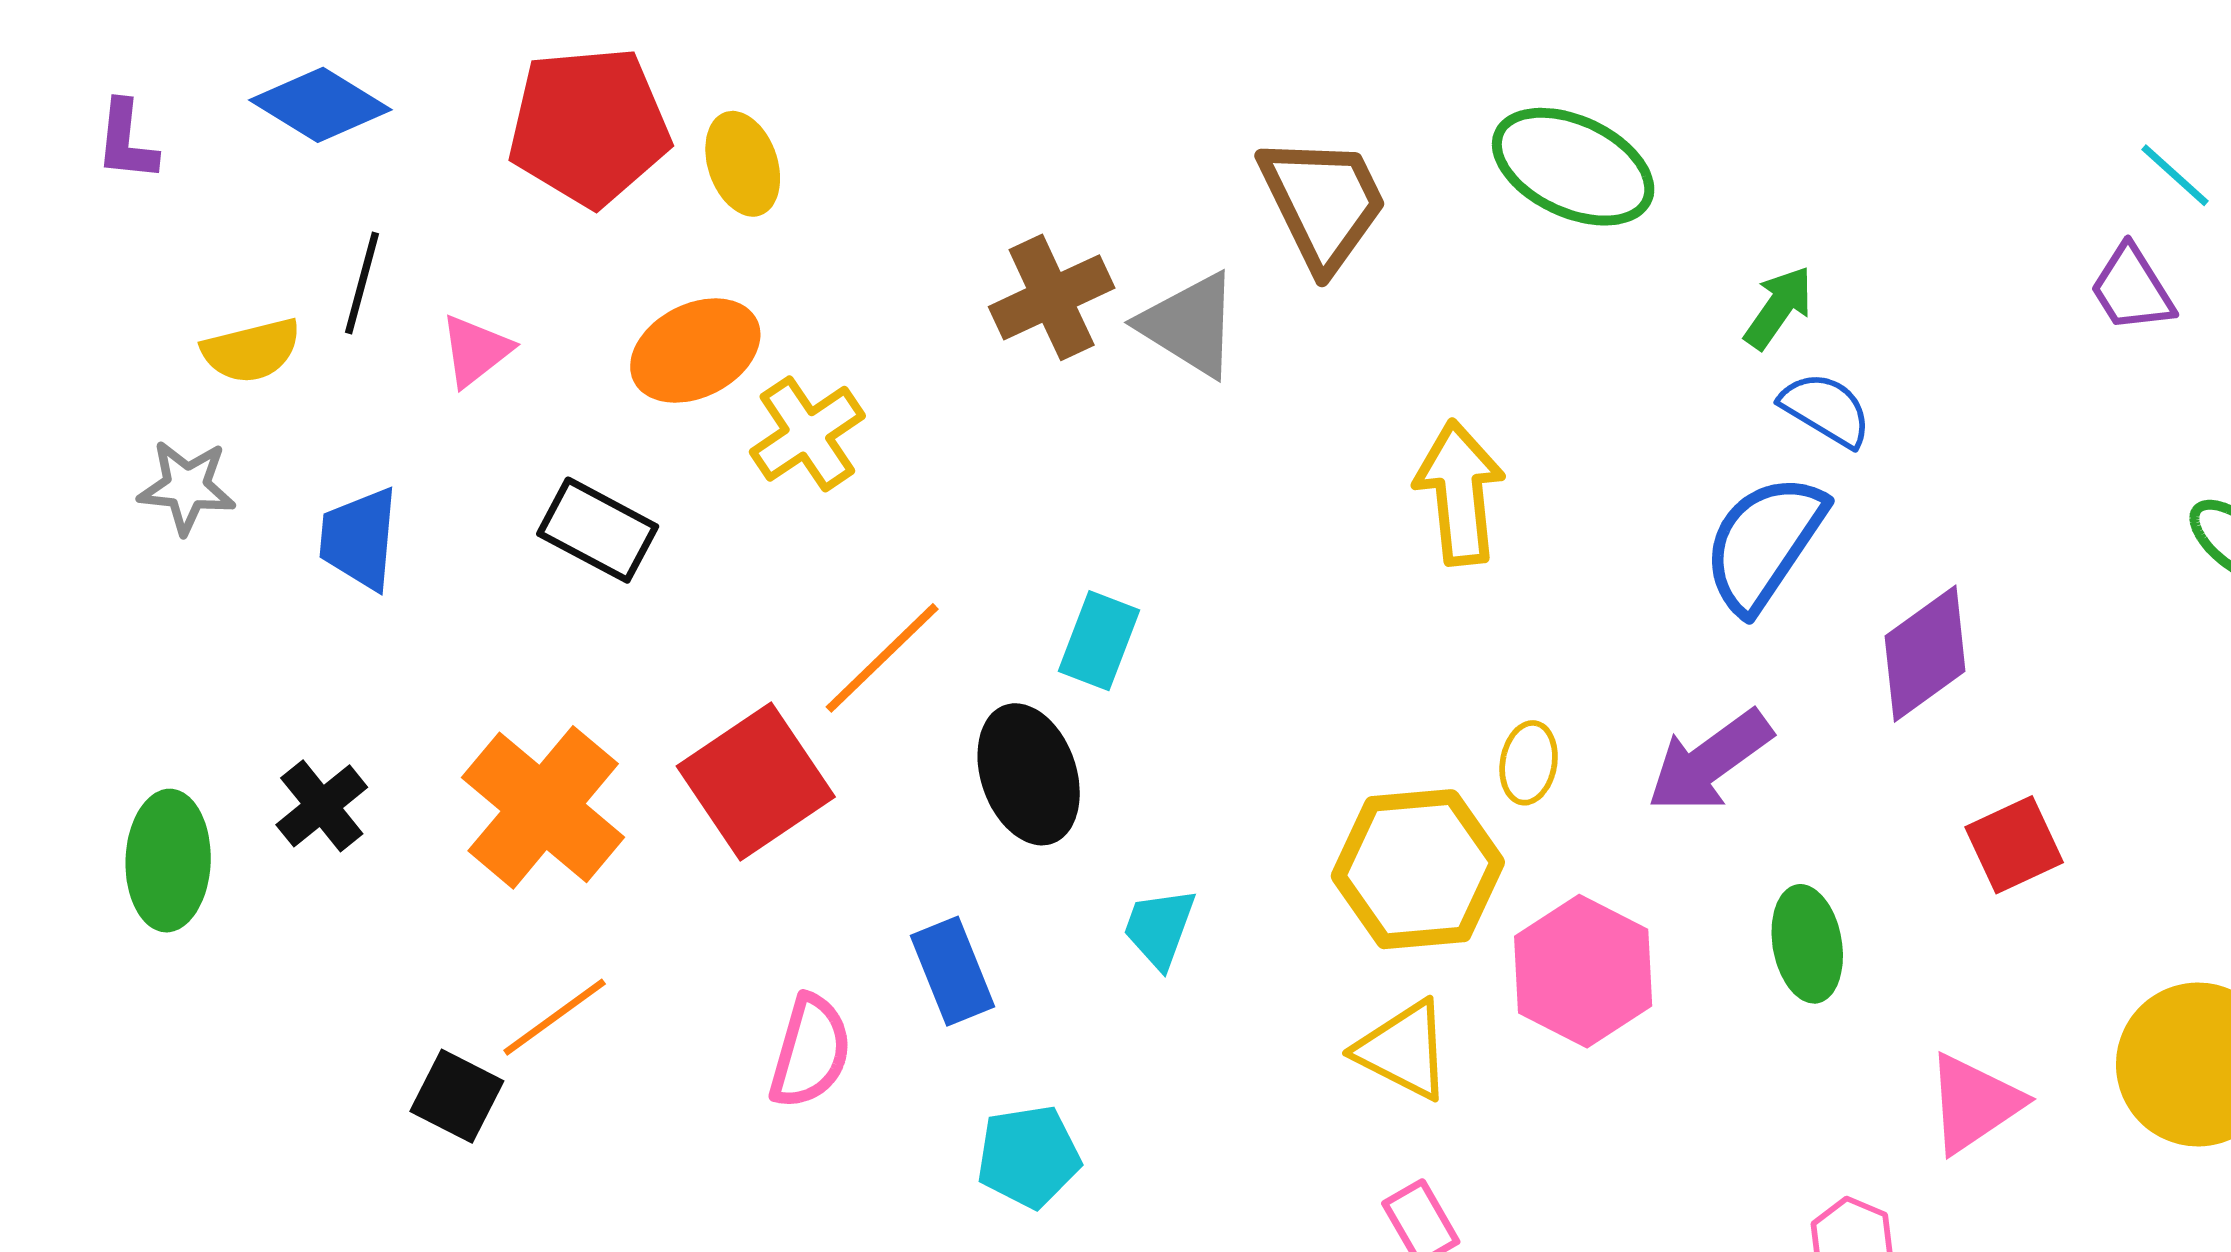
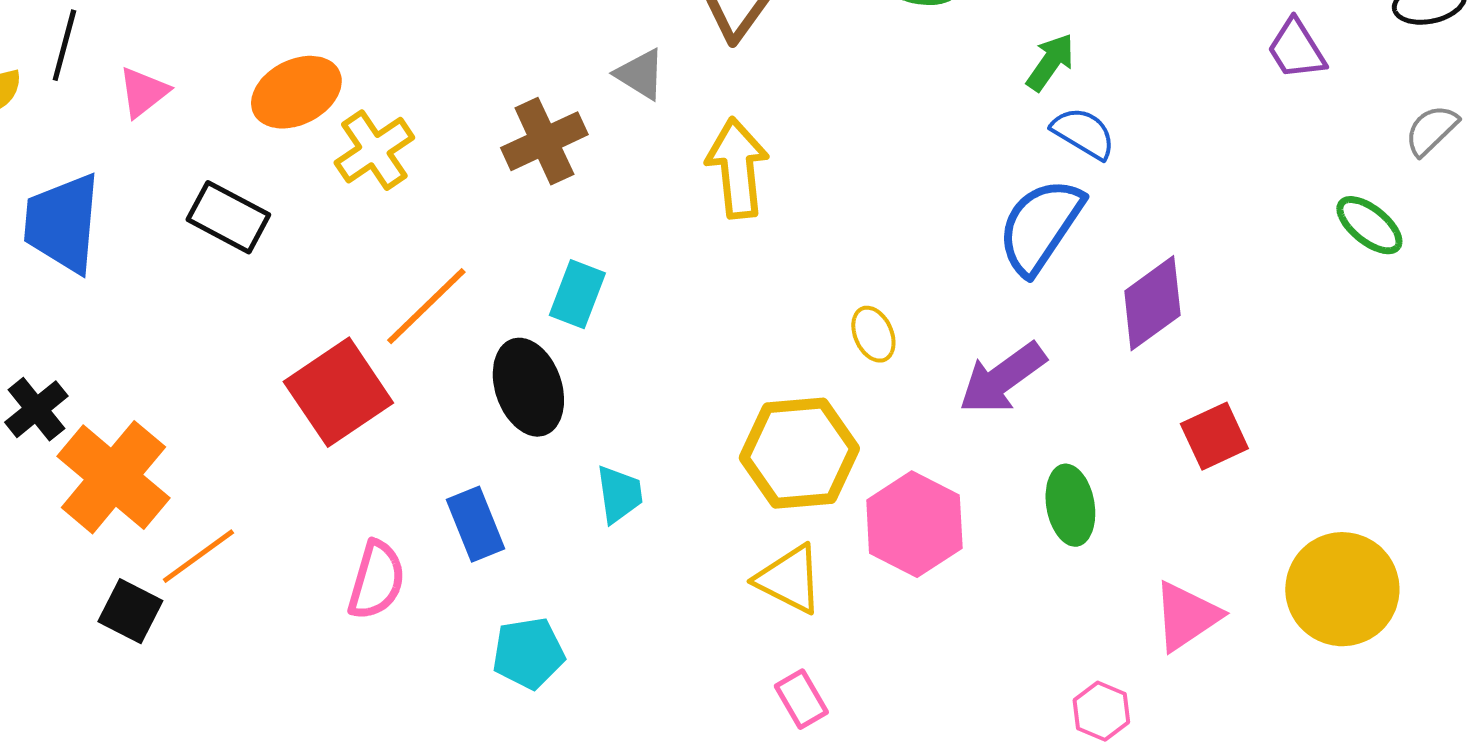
brown cross: (1052, 297) -> (544, 141), moved
gray triangle: (1189, 325) -> (640, 74), size x0.7
yellow arrow: (1460, 493) -> (737, 168), moved
blue trapezoid: (359, 539) -> (62, 223), size x1.4
yellow ellipse: (1529, 763) -> (873, 334), moved, turned -34
orange cross: (543, 807) -> (113, 477), moved
cyan trapezoid: (1159, 928) -> (619, 494), turned 152

